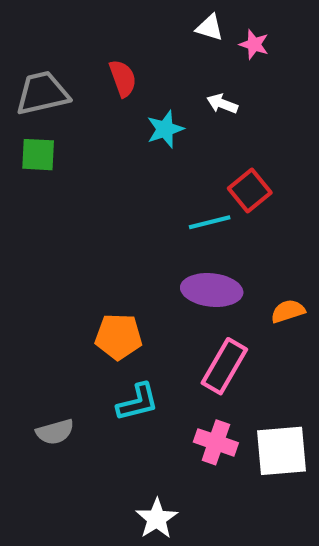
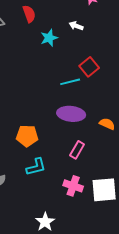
orange semicircle: (288, 311) -> (107, 124), turned 42
pink rectangle: (224, 366) -> (77, 150), size x0.7

